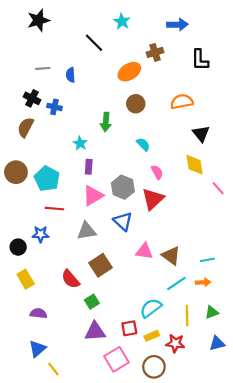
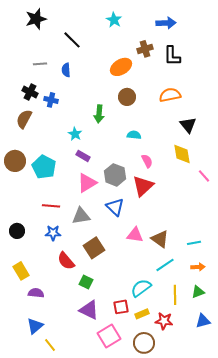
black line: (94, 43) -> (72, 40), moved
black L-shape: (200, 60) -> (172, 56), moved
cyan semicircle: (143, 144) -> (134, 135), turned -40
purple rectangle: (89, 167) -> (83, 156), turned -64
red line: (54, 209) -> (51, 206), moved
blue star: (41, 234) -> (53, 233), moved
yellow rectangle: (26, 279) -> (21, 271), moved
orange arrow: (203, 282) -> (198, 267), moved
green square: (92, 302) -> (86, 282), turned -32
purple triangle: (95, 332) -> (89, 310), turned 30

